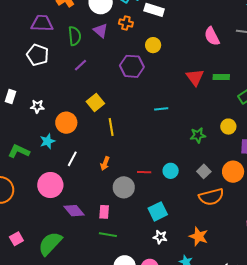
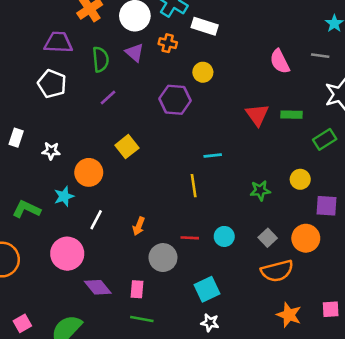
yellow line: (111, 127) -> (194, 186), moved
orange star: (199, 236) -> (289, 315), moved

